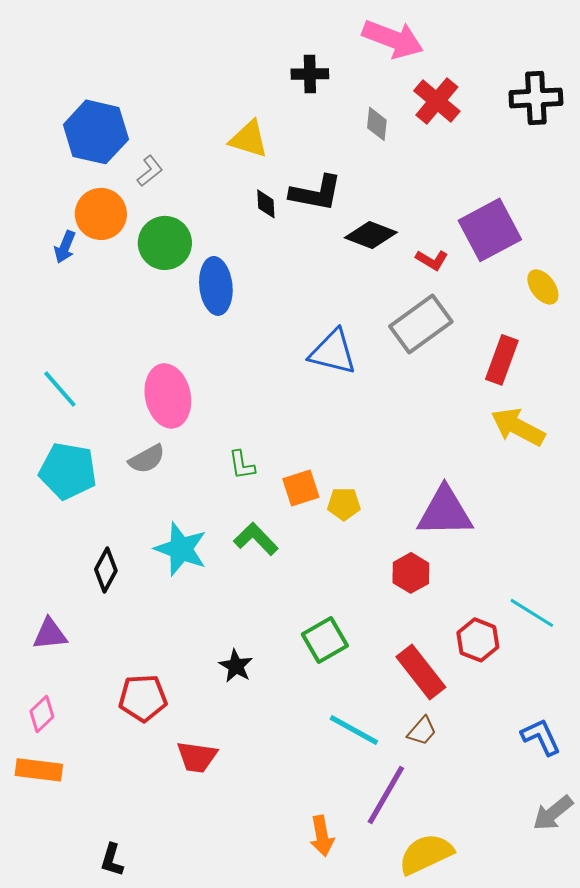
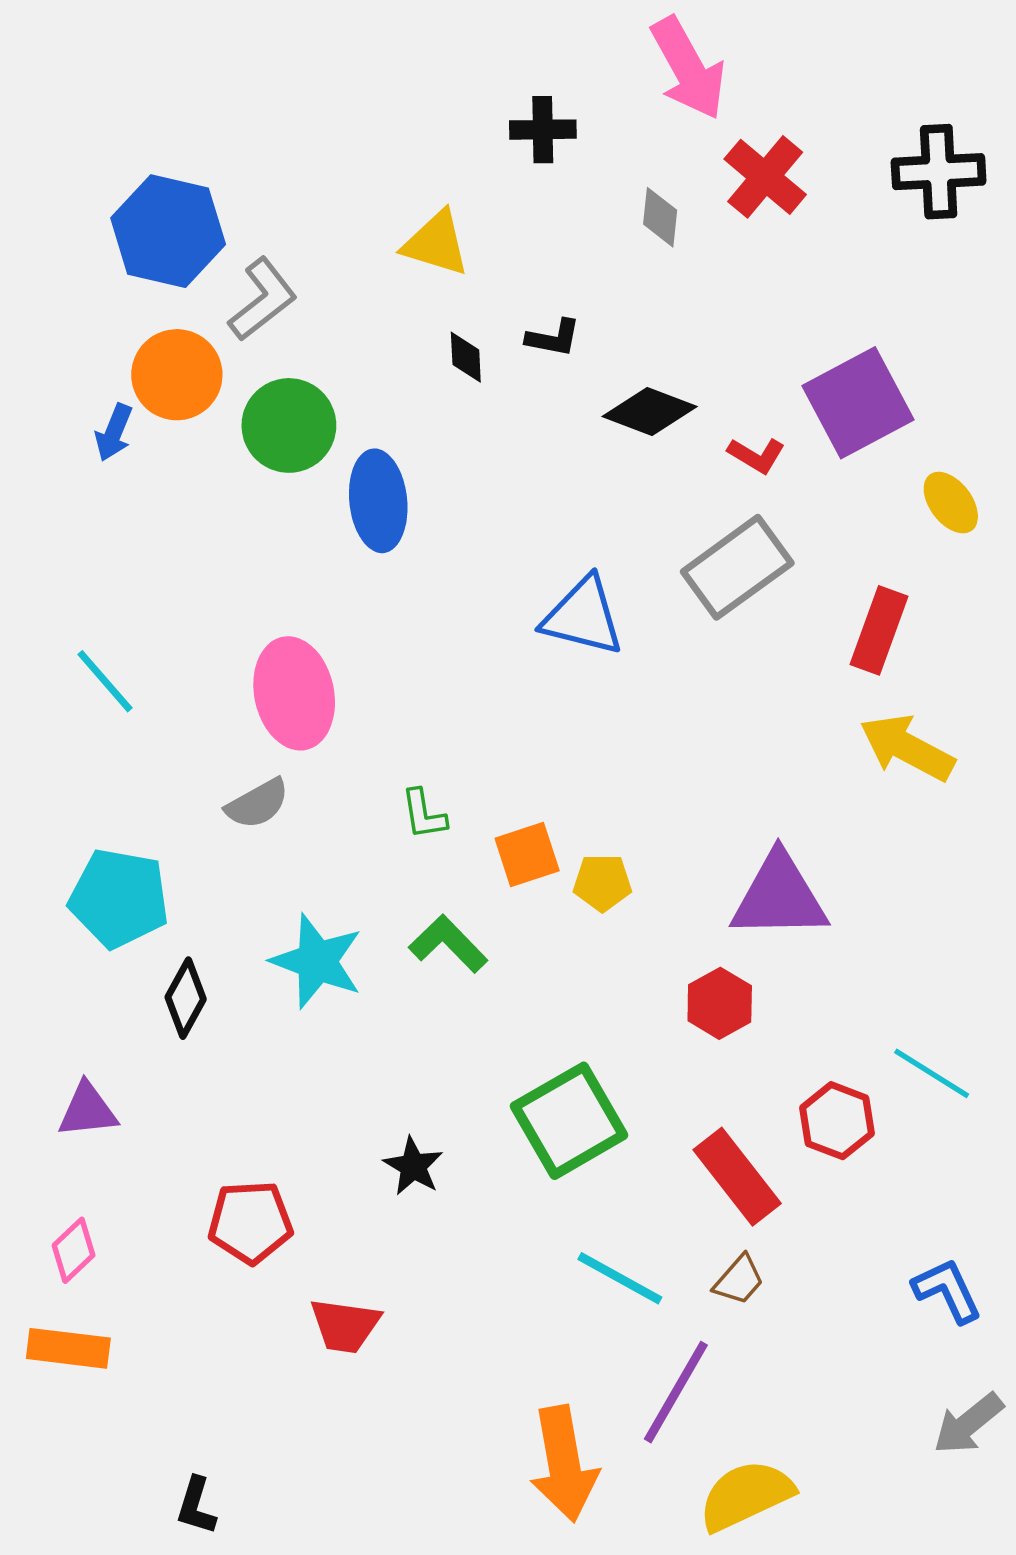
pink arrow: (393, 39) -> (688, 68), turned 40
gray L-shape: (150, 171) -> (263, 299), size x1.5
black L-shape: (316, 193) -> (553, 338), size x0.6
cyan pentagon: (68, 471) -> (119, 898), moved
green square: (325, 640) -> (569, 1121), size x1.4
orange arrow: (322, 836) -> (564, 1464), size x1.6

